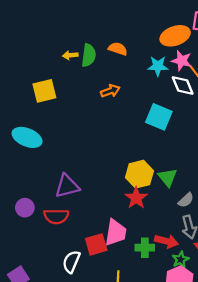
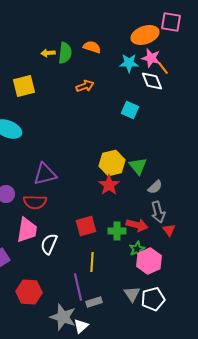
cyan square: (159, 117) -> (130, 110), size x0.7
pink trapezoid: (116, 233) -> (27, 230), moved
red square: (96, 244) -> (86, 226), moved
green star: (181, 260) -> (137, 249), moved

